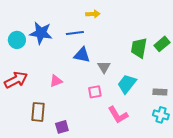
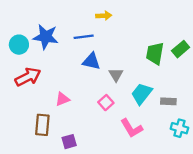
red arrow: (16, 80) -> (28, 77), moved
pink triangle: (56, 81) -> (62, 99), moved
pink square: (95, 92) -> (106, 103), turned -32
gray rectangle: (160, 92) -> (168, 101), moved

